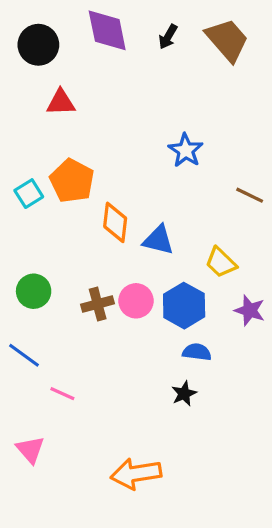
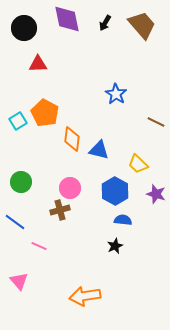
pink circle: (136, 301) -> (70, 188), moved
brown cross: (98, 304) -> (60, 210), moved

